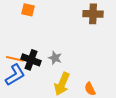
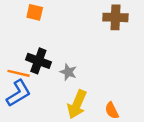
black cross: (31, 60) -> (38, 61), moved

